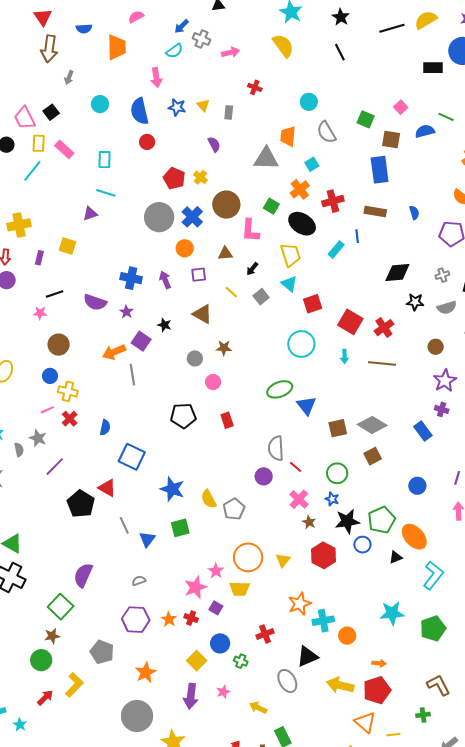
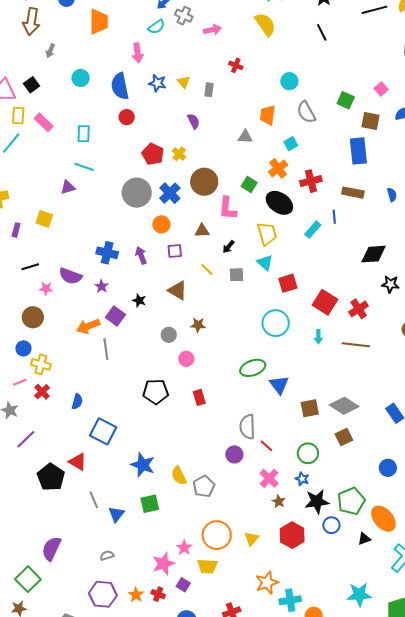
gray triangle: (266, 159) -> (245, 137), size x0.6
gray square: (261, 297) -> (237, 275), turned 35
pink star: (40, 313) -> (46, 289), moved

